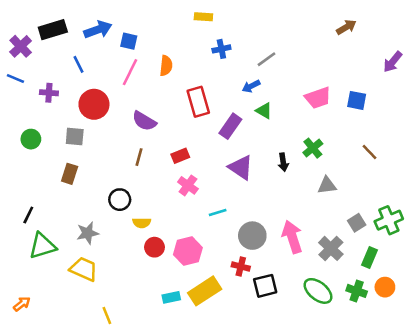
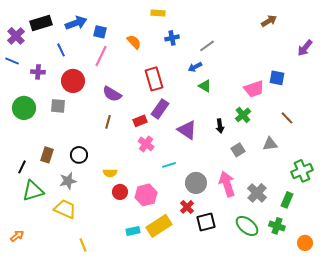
orange semicircle: (166, 66) -> (134, 42), moved, turned -49
pink trapezoid: (318, 98) -> (254, 89), moved
purple rectangle: (230, 126) -> (160, 109), moved
green circle: (31, 139) -> (24, 108), size x1.5
brown rectangle: (70, 174) -> (47, 155), moved
gray triangle: (327, 185) -> (270, 144), moved
black circle: (120, 200) -> (79, 155), moved
gray square: (357, 223) -> (238, 150), moved
red cross: (241, 266) -> (187, 207), turned 32
orange circle: (385, 287) -> (305, 243), moved

